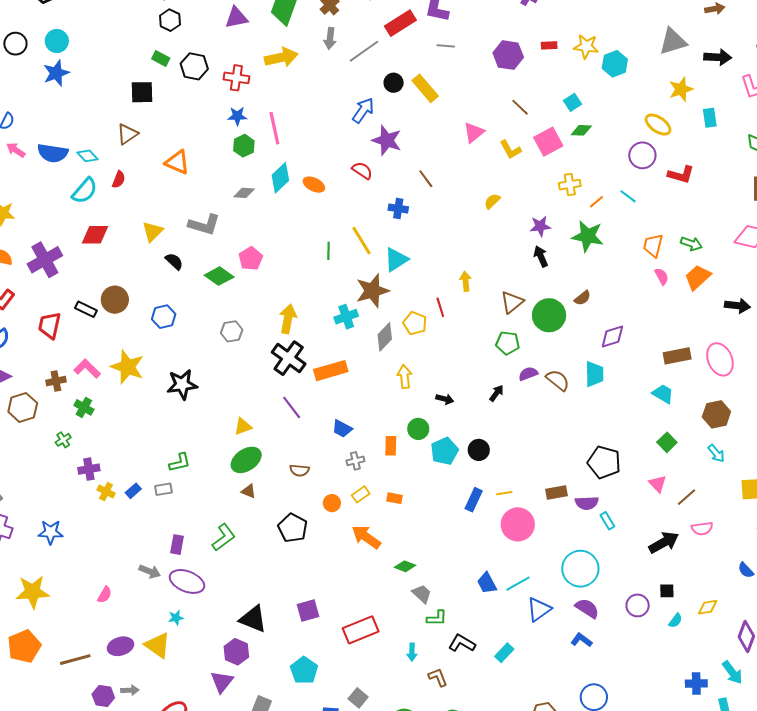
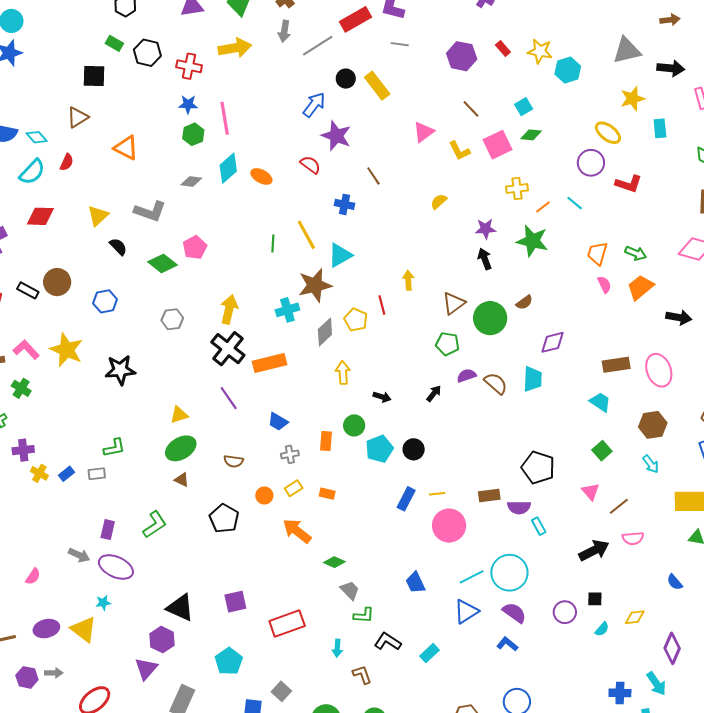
red rectangle: (549, 45) -> (503, 49), turned 49
cyan line: (518, 584) -> (472, 577), moved

